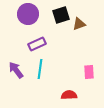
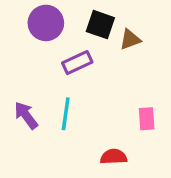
black square: (61, 15) -> (100, 25), turned 36
purple rectangle: (37, 44) -> (77, 63), moved

